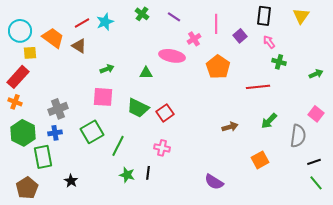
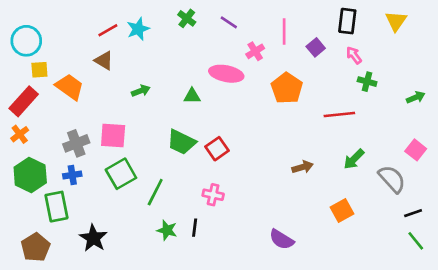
orange trapezoid: (53, 38) -> (70, 87), moved
pink square: (103, 97) -> (113, 136), moved
orange cross: (15, 102) -> (20, 134), turned 32
gray semicircle: (298, 136) -> (392, 179), turned -50
black star: (71, 181) -> (93, 238), size x1.5

